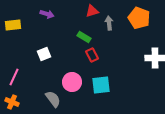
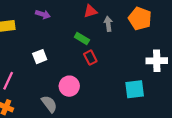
cyan square: (101, 85) -> (135, 89), moved

